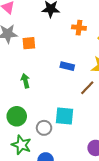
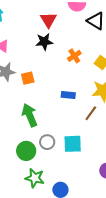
orange cross: (79, 28) -> (74, 56), turned -32
green arrow: (25, 81) -> (30, 115), size x1.6
gray circle: (44, 128) -> (47, 142), moved

